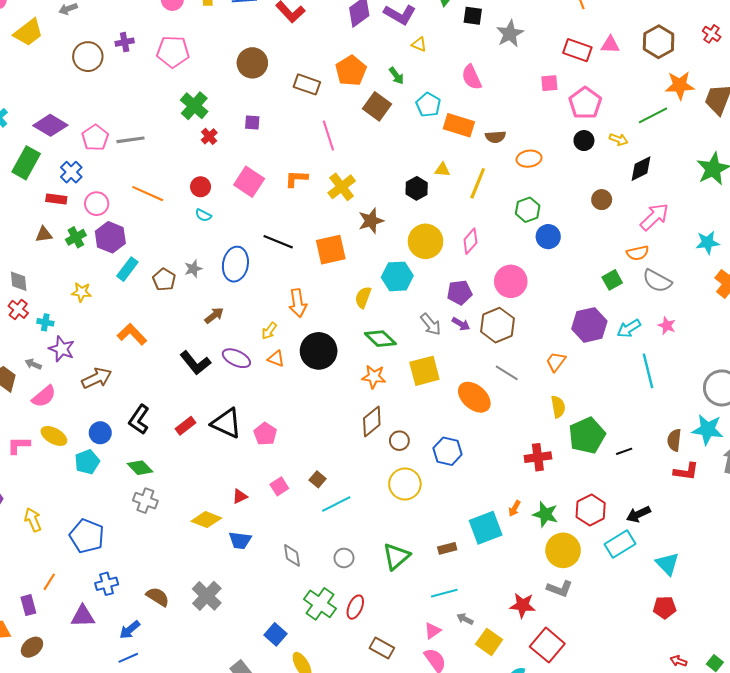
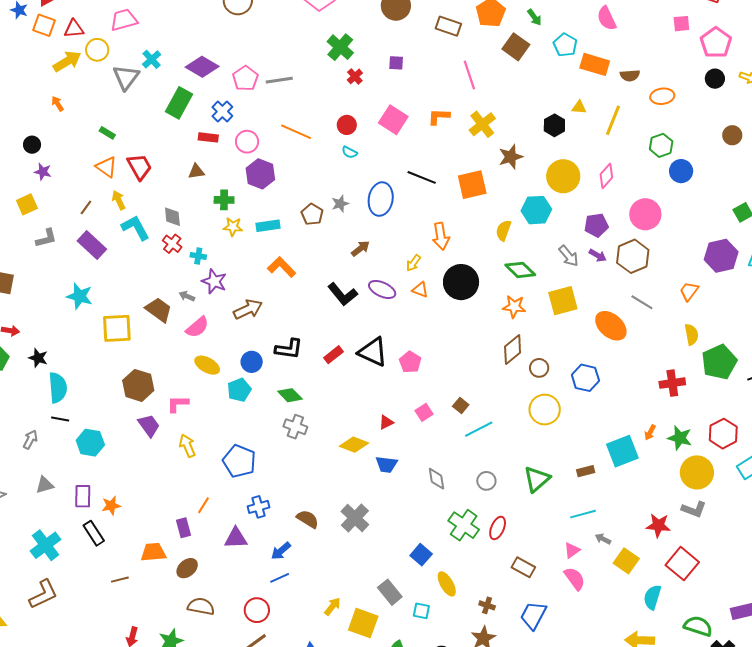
green cross: (76, 237) -> (224, 200), moved, turned 30
cyan rectangle: (127, 269) -> (268, 226), moved, turned 45
black L-shape: (139, 420) -> (289, 349), turned -116
pink L-shape: (19, 445) -> (178, 404), moved

